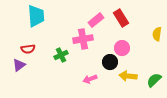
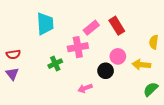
cyan trapezoid: (36, 16) -> (45, 24), moved
red semicircle: (28, 49) -> (13, 54), moved
purple triangle: (19, 65) -> (12, 74), turned -32
yellow arrow: (128, 76) -> (141, 65), moved

